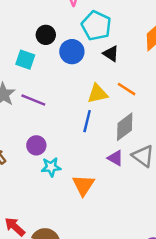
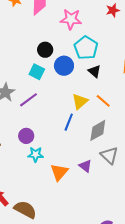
cyan square: (25, 60) -> (37, 72), moved
yellow triangle: (98, 94) -> (80, 101), turned -36
purple line: (33, 100) -> (29, 100), turned -66
purple triangle: (115, 158) -> (85, 166), moved

